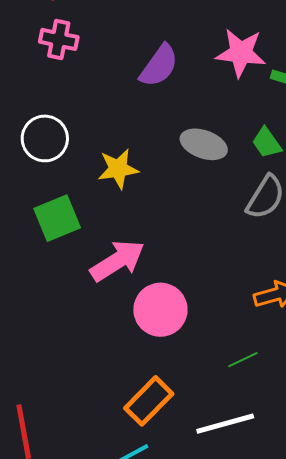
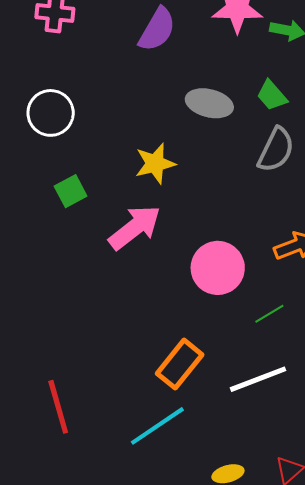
yellow star: (118, 169) -> (155, 164), moved
green square: (57, 218) -> (71, 191), size x0.7
pink circle: (160, 310) -> (218, 268), moved

